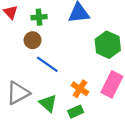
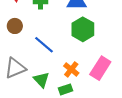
brown circle: (33, 40) -> (15, 26), moved
green hexagon: (108, 45) -> (83, 29), moved

